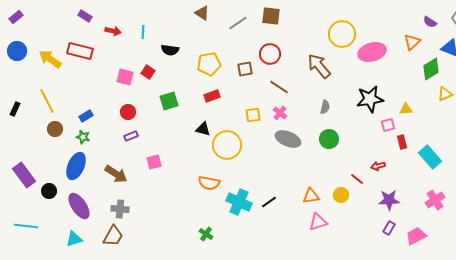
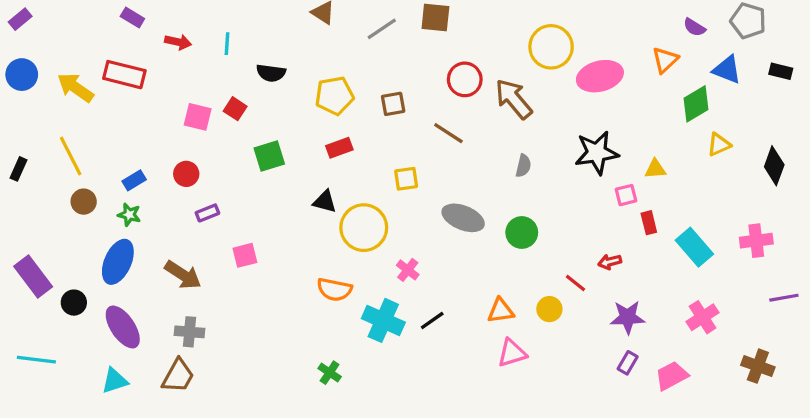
red circle: (270, 54) -> (465, 79), moved
red circle: (128, 112) -> (186, 174), moved
pink cross: (280, 113) -> (408, 270), moved
green circle: (329, 139) -> (522, 233), moved

